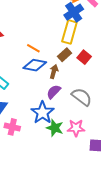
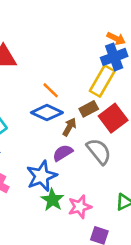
red square: (84, 57) -> (113, 118), size x1.5
gray semicircle: (82, 97) -> (99, 151), moved
pink star: (76, 128) -> (80, 207), turned -30

